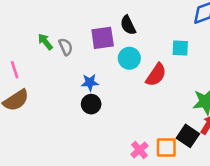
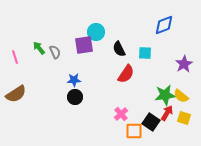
black semicircle: (128, 25) -> (119, 49), moved
cyan circle: (129, 58) -> (96, 32), moved
pink line: (15, 70) -> (15, 57), moved
pink cross: (140, 150) -> (121, 114), moved

